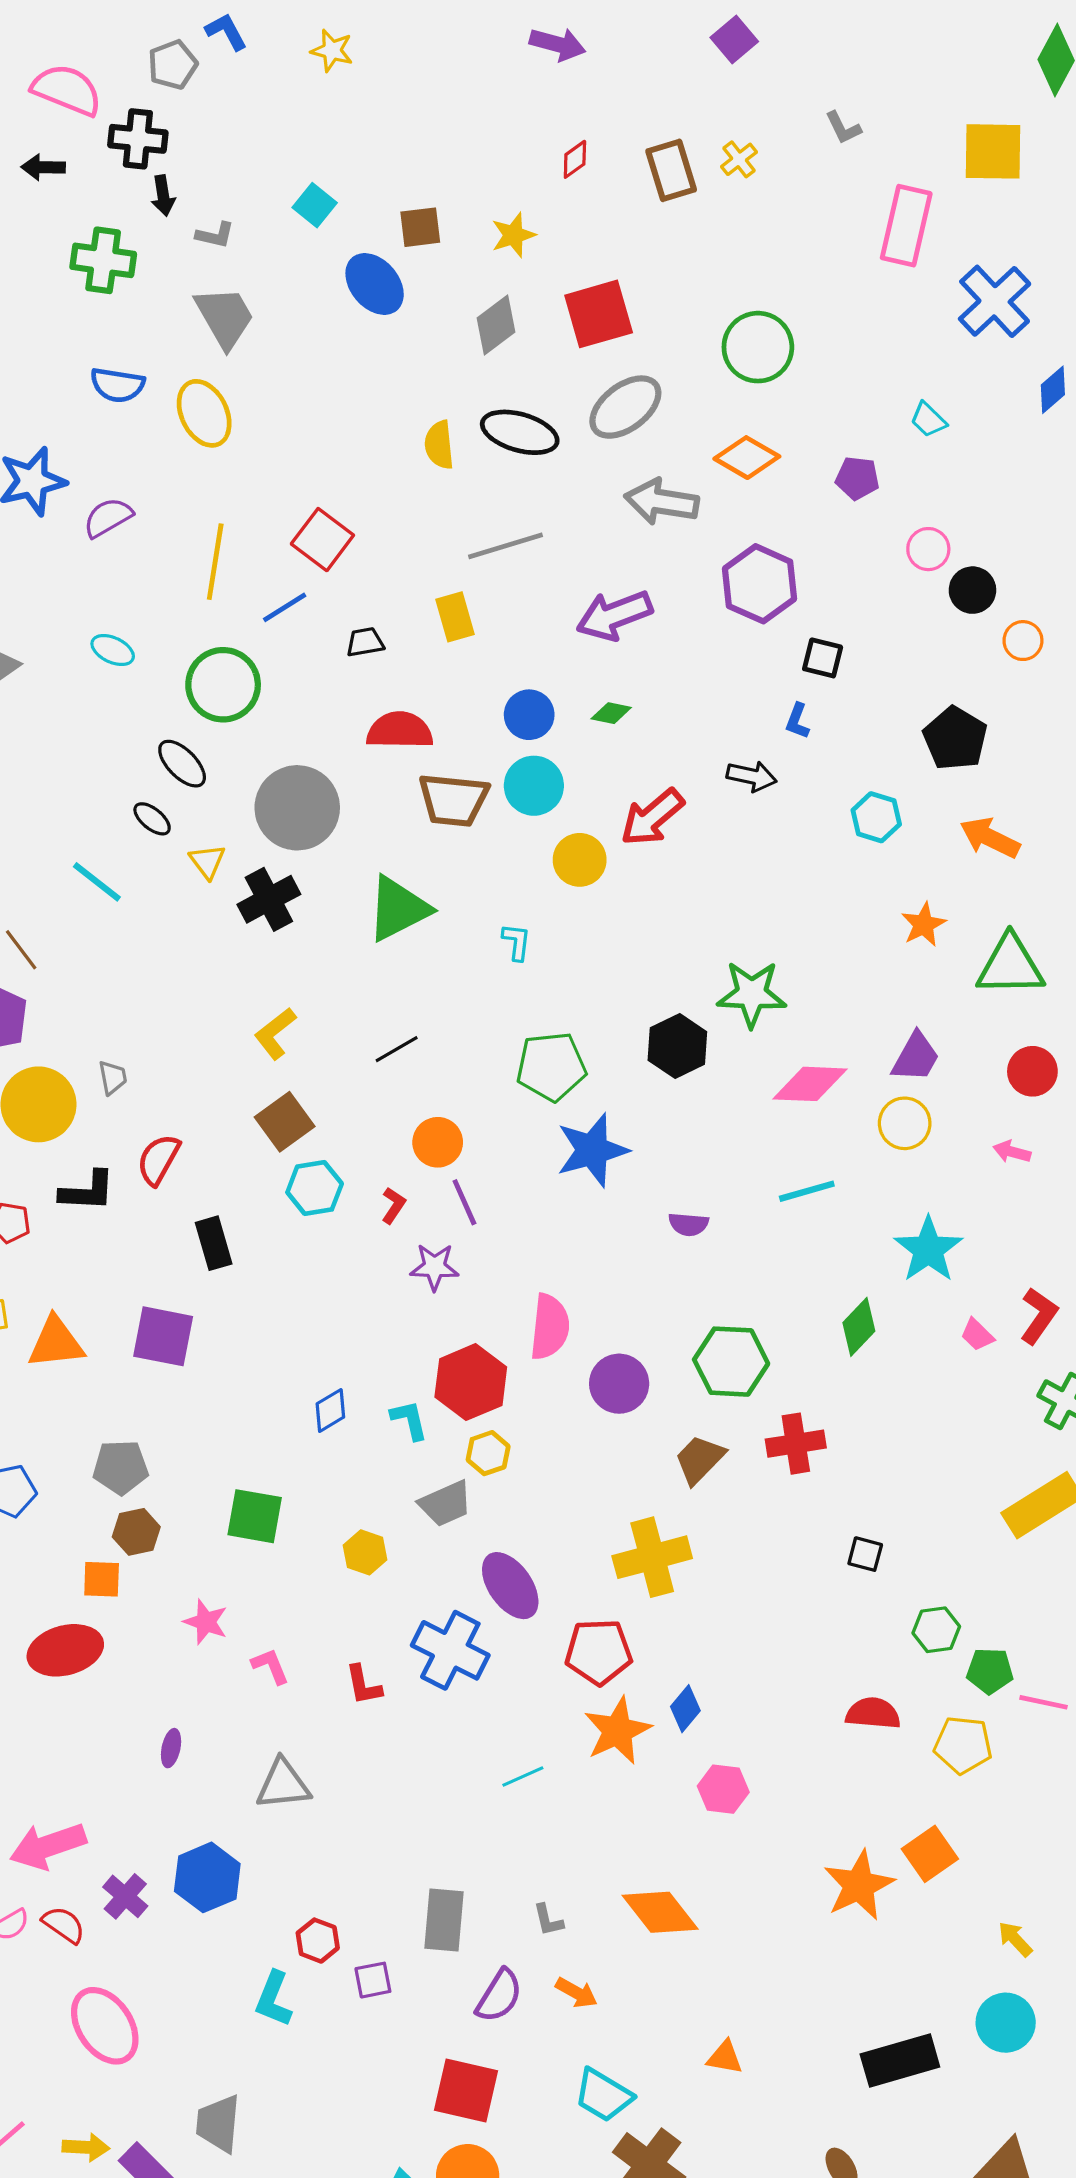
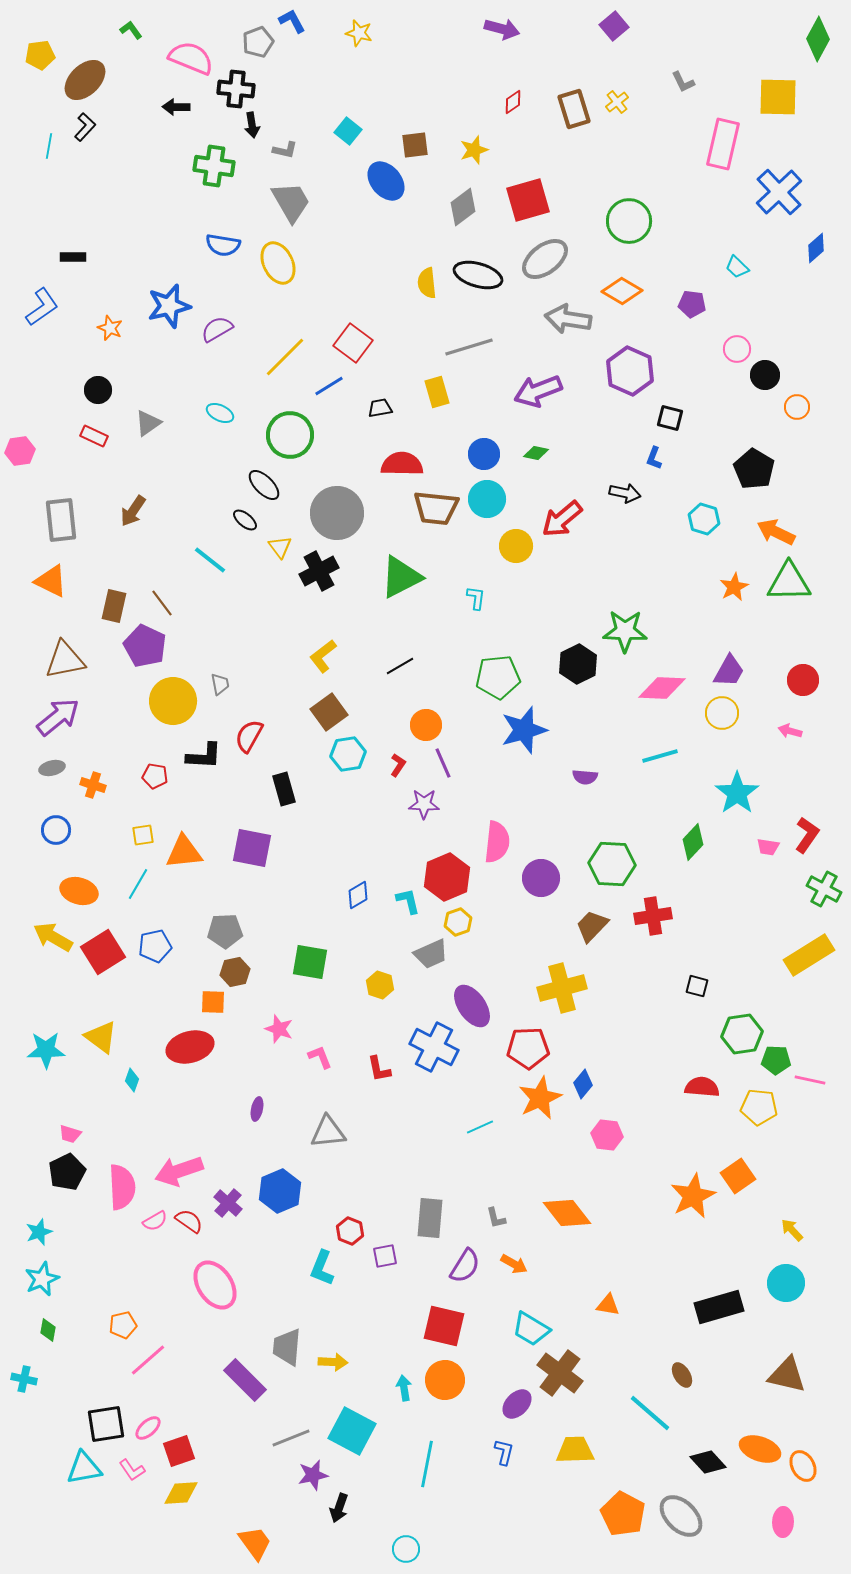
yellow line: (215, 562) -> (285, 357), turned 36
green triangle: (1010, 966) -> (789, 582), moved
pink trapezoid: (977, 1335) -> (768, 847), turned -35
green hexagon: (936, 1630) -> (742, 1034), size x1.4
yellow arrow: (86, 2147) -> (333, 1362), moved

